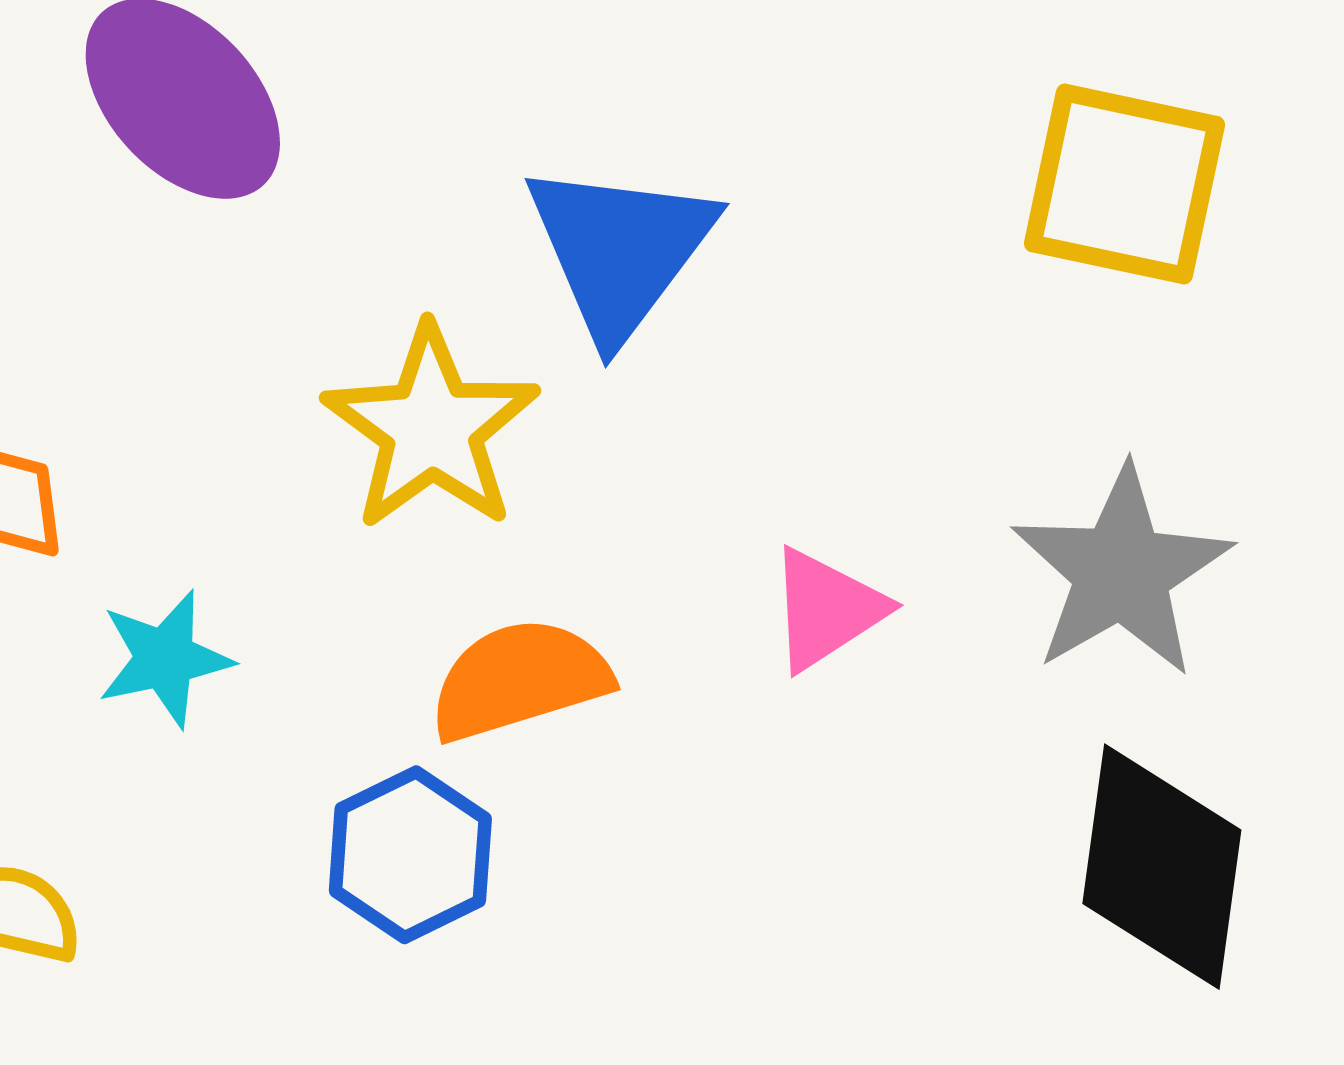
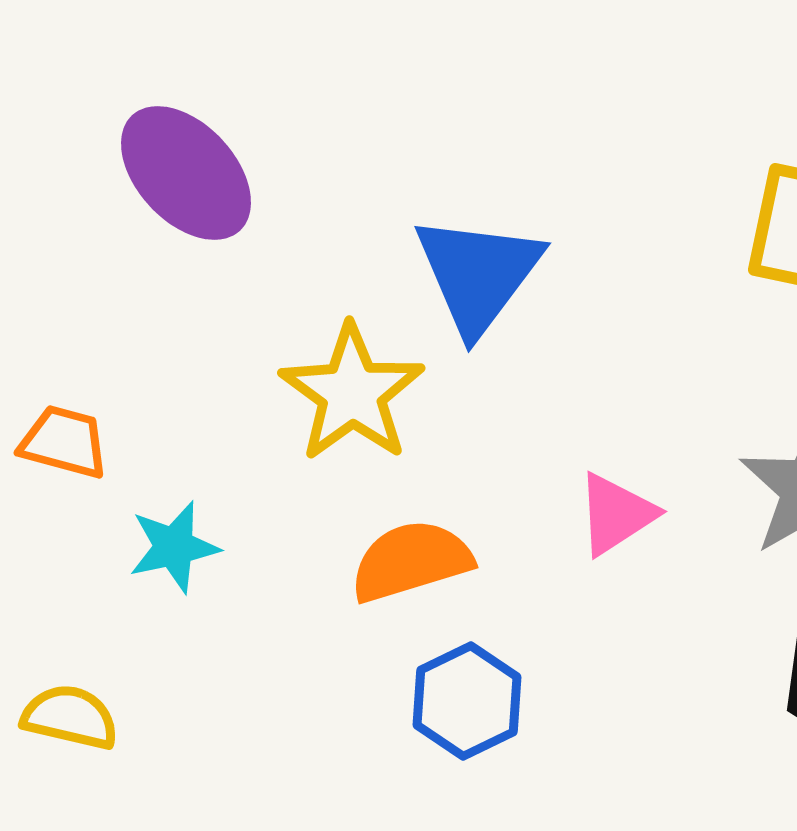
blue hexagon: (410, 855) -> (467, 701), moved

